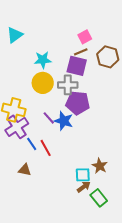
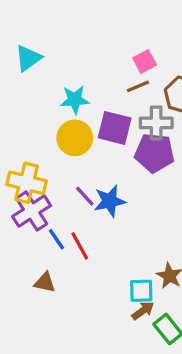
purple square: (77, 66) -> (115, 128), moved
gray cross: (68, 85) -> (156, 123), moved
purple pentagon: (78, 103) -> (155, 153), moved
blue star: (64, 121) -> (110, 201), turned -30

